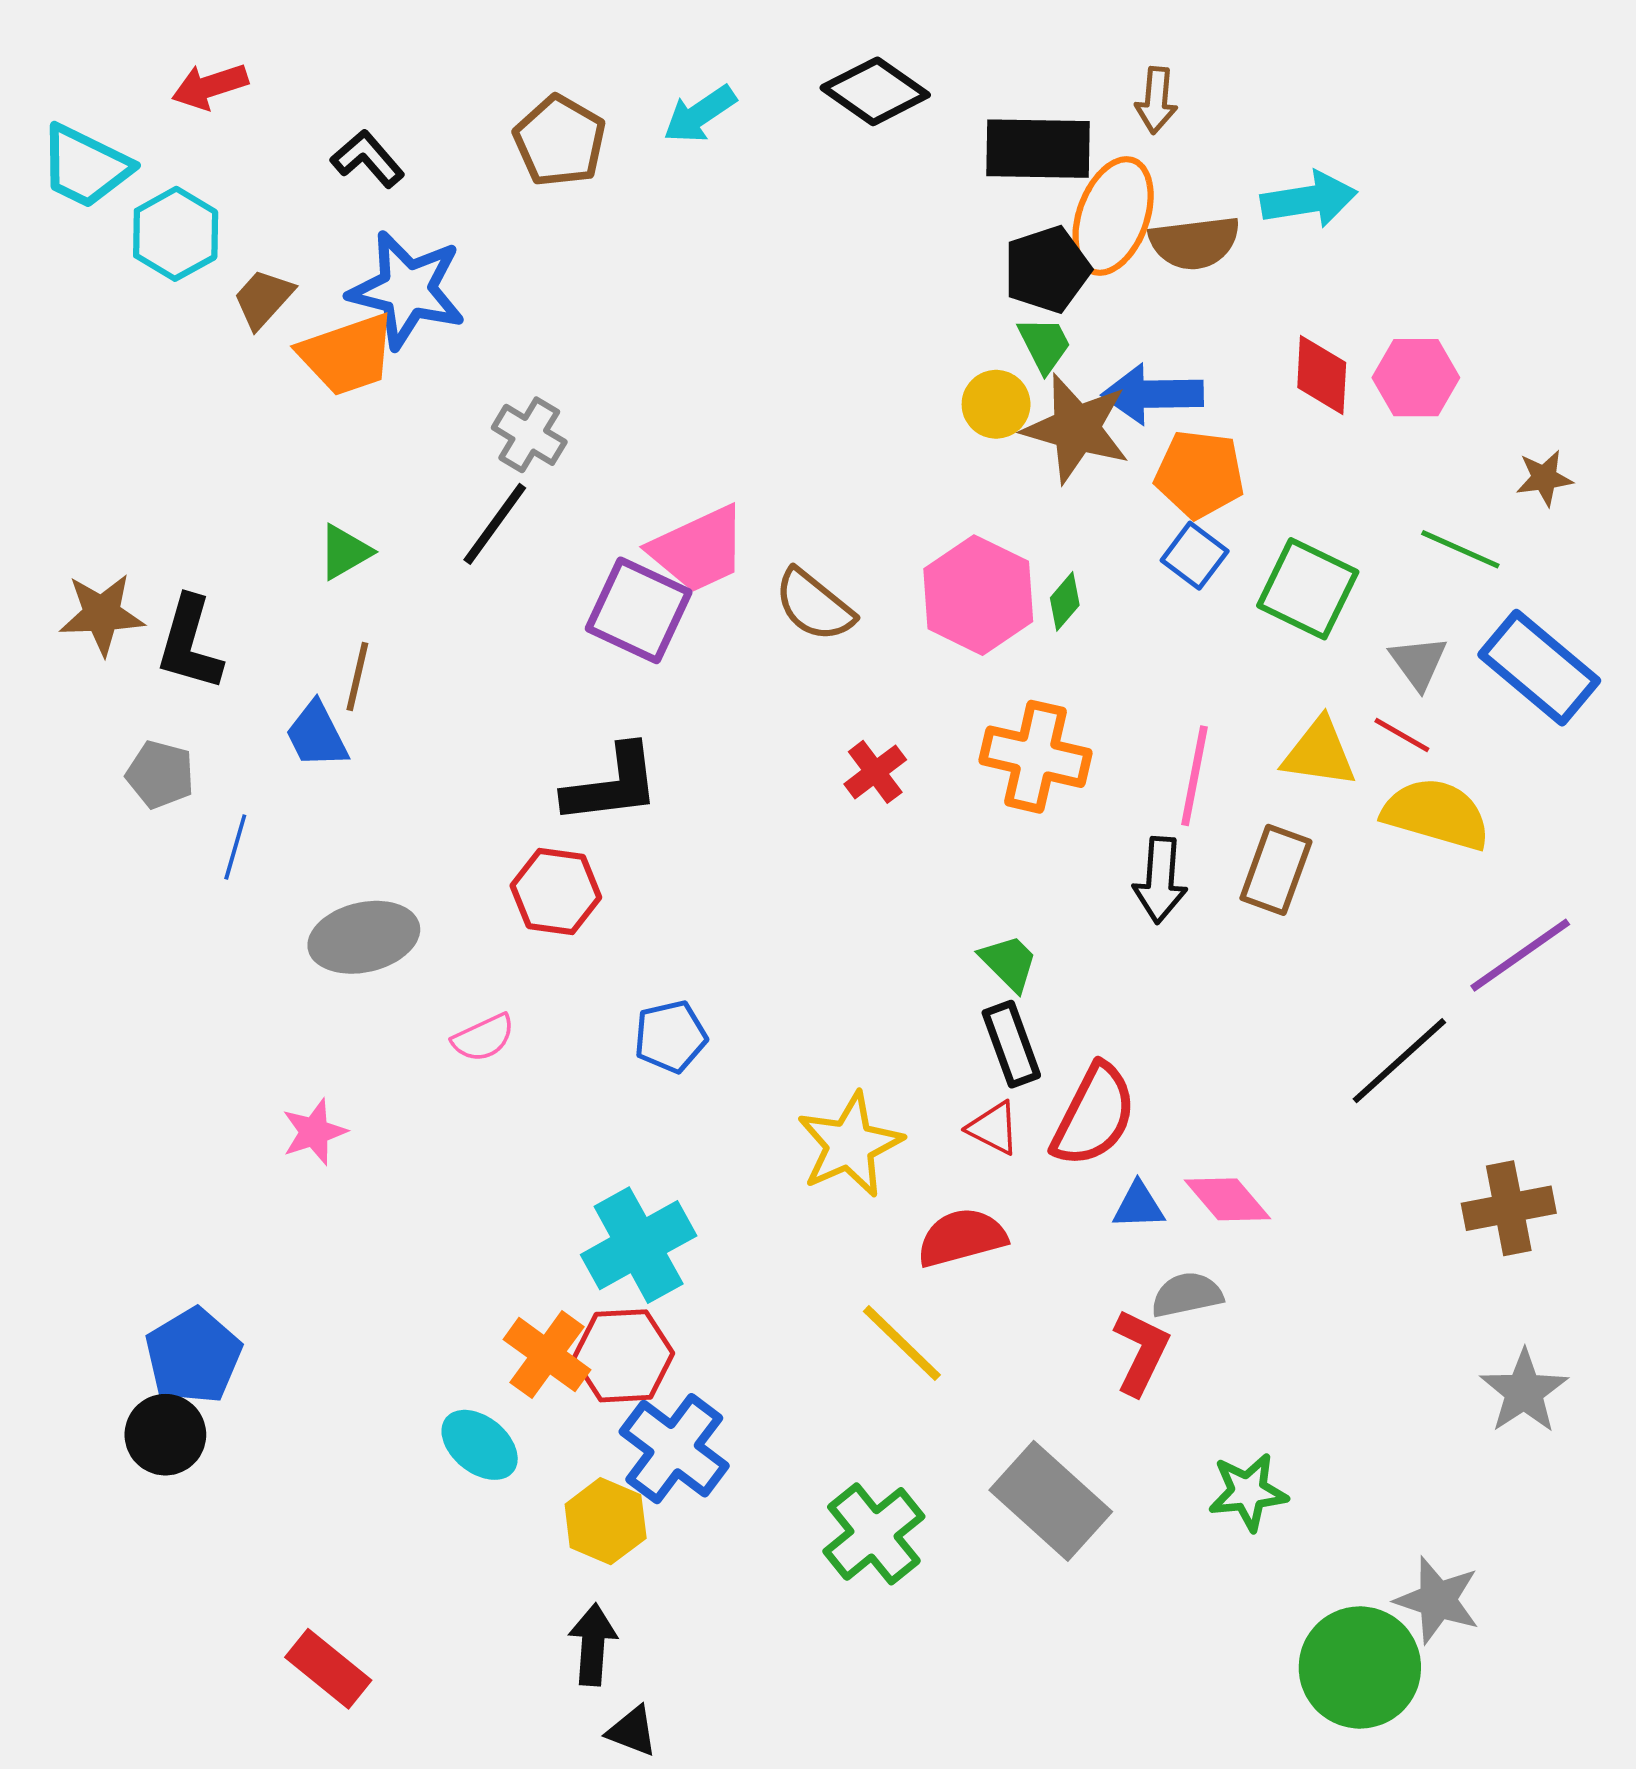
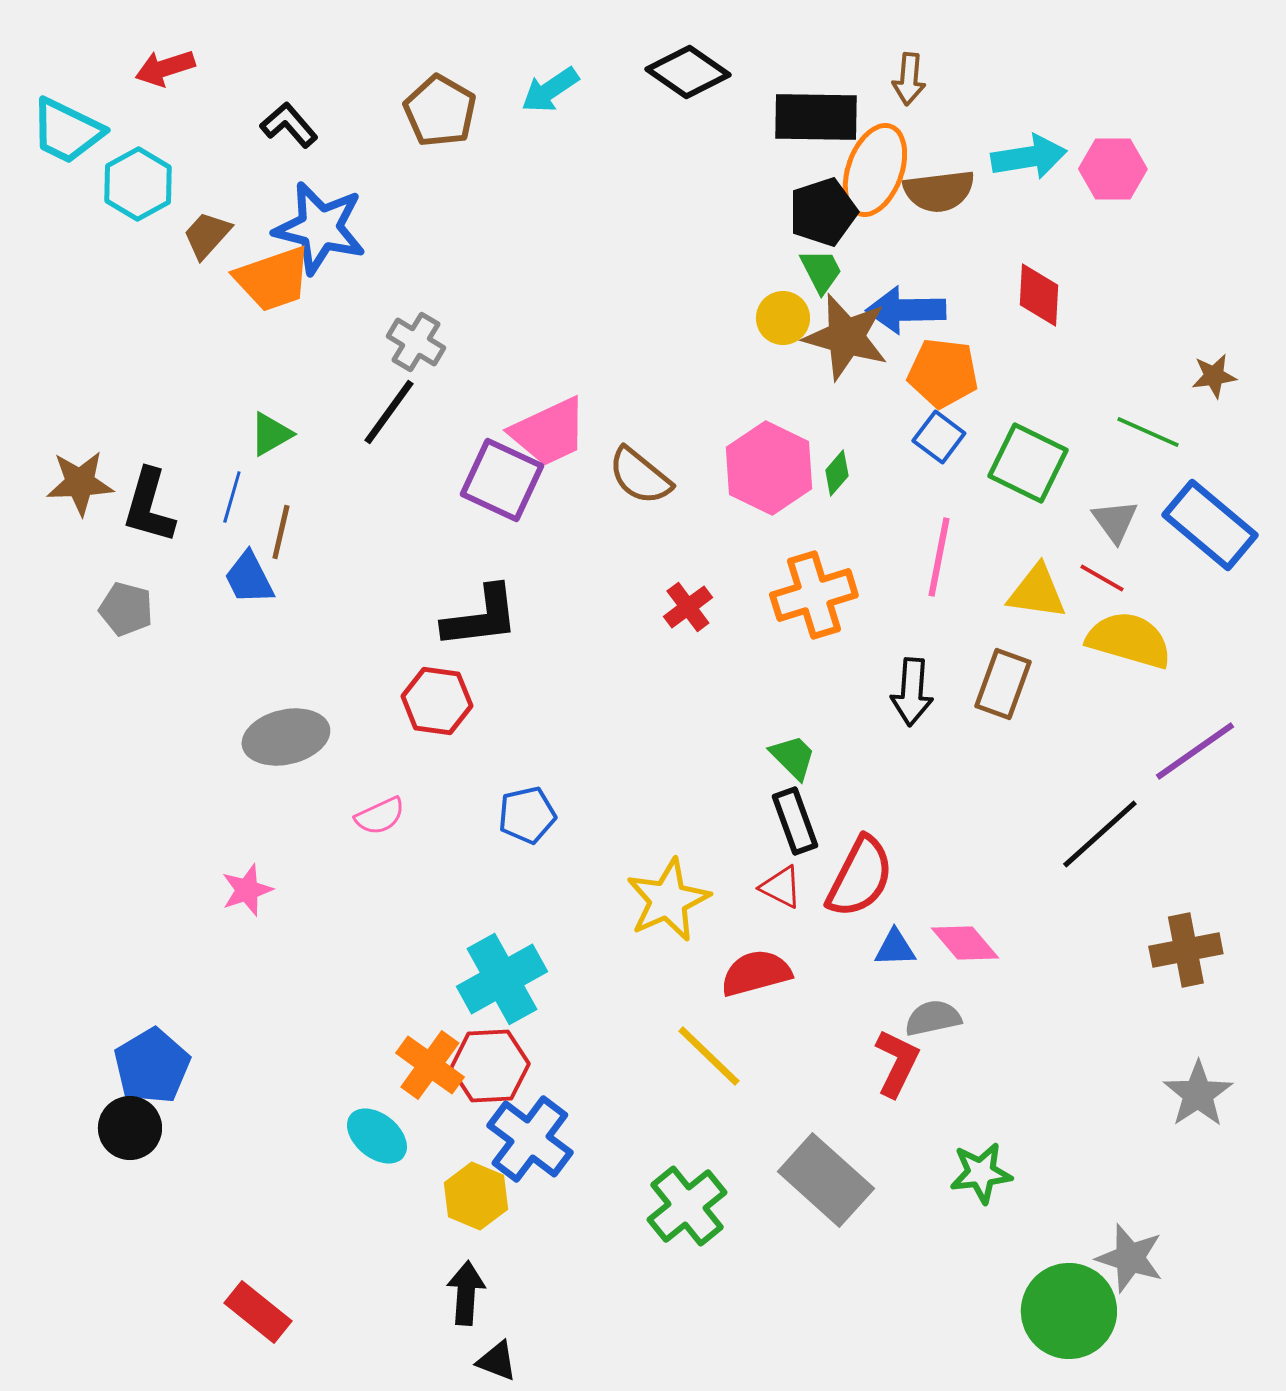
pink hexagon: (1416, 378) -> (1113, 169), moved
orange cross: (1035, 757) -> (814, 595), turned -30
pink line: (1195, 776) -> (939, 557), moved
blue line: (235, 847) -> (232, 497), moved

